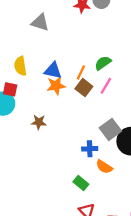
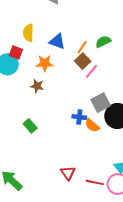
orange star: (56, 86) -> (45, 63), moved
pink line: (106, 86) -> (91, 71), moved
orange semicircle: (104, 167) -> (92, 125), moved
green rectangle: (81, 183) -> (30, 126), moved

